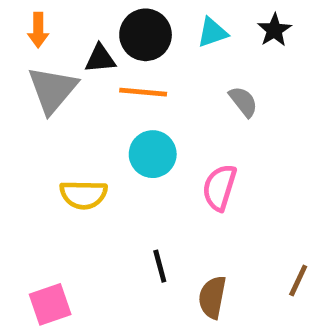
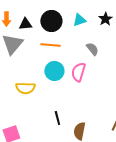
black triangle: (100, 59) -> (25, 24), moved
pink semicircle: (219, 187) -> (78, 72), moved

